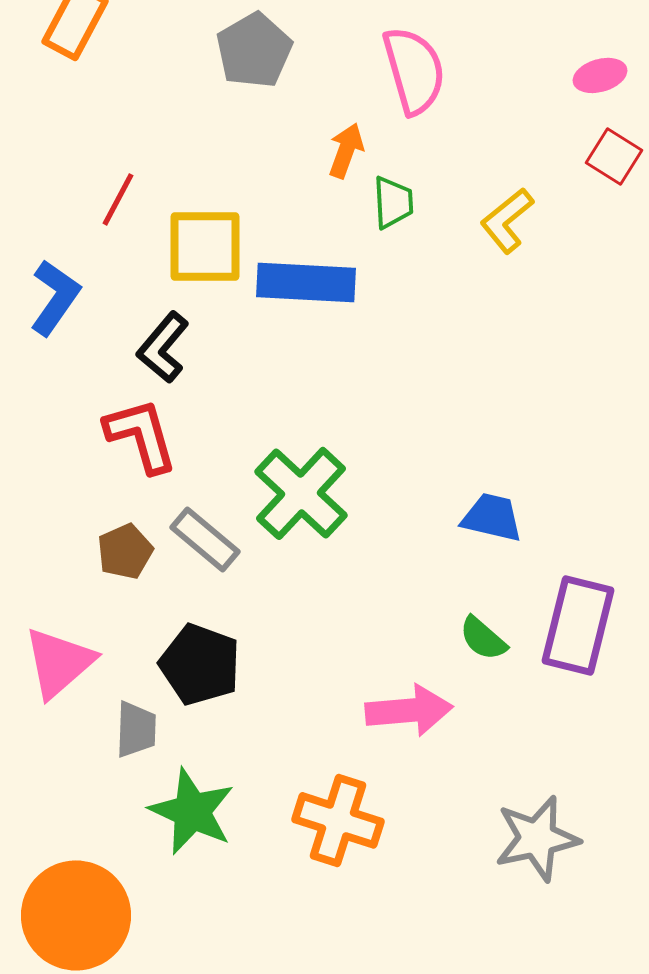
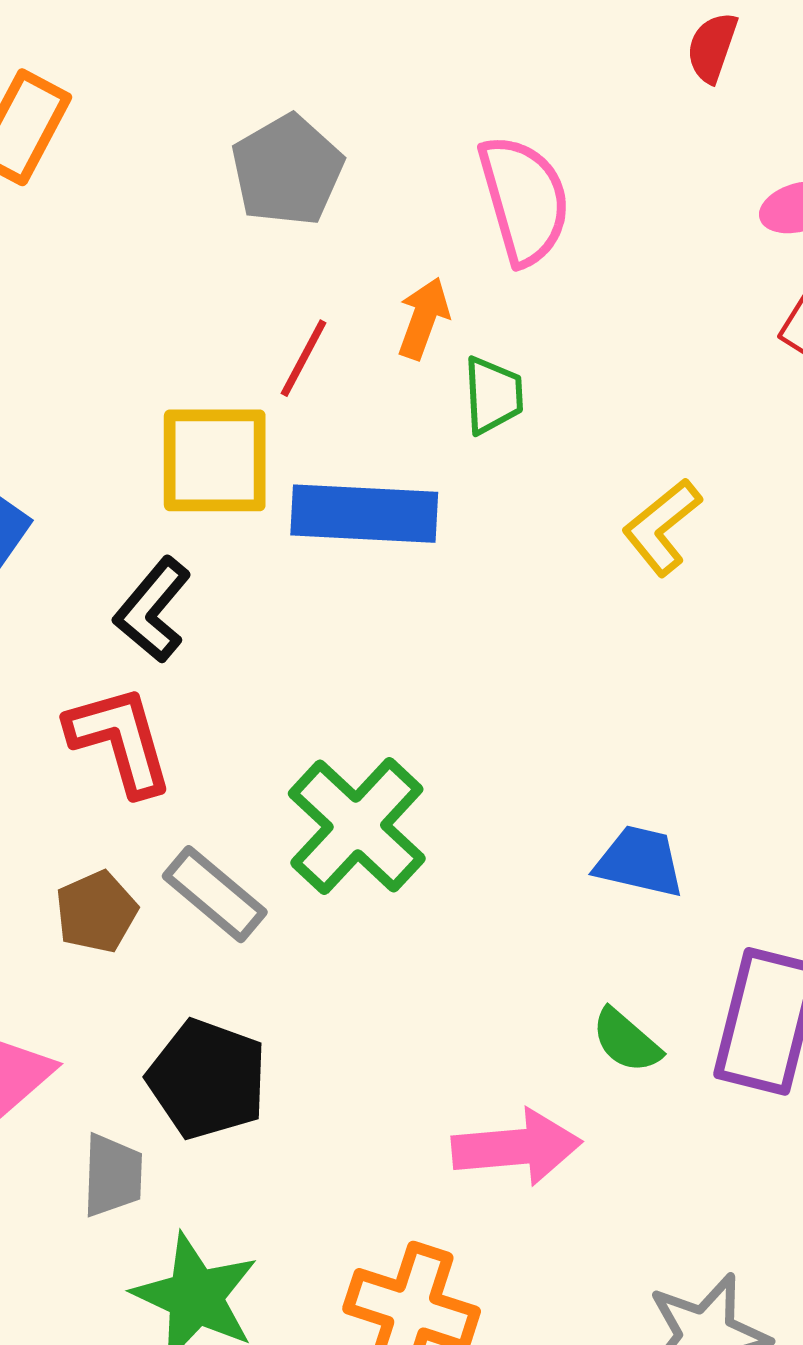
red line: (118, 199) -> (304, 358), moved
yellow L-shape: (507, 220) -> (662, 527), moved

